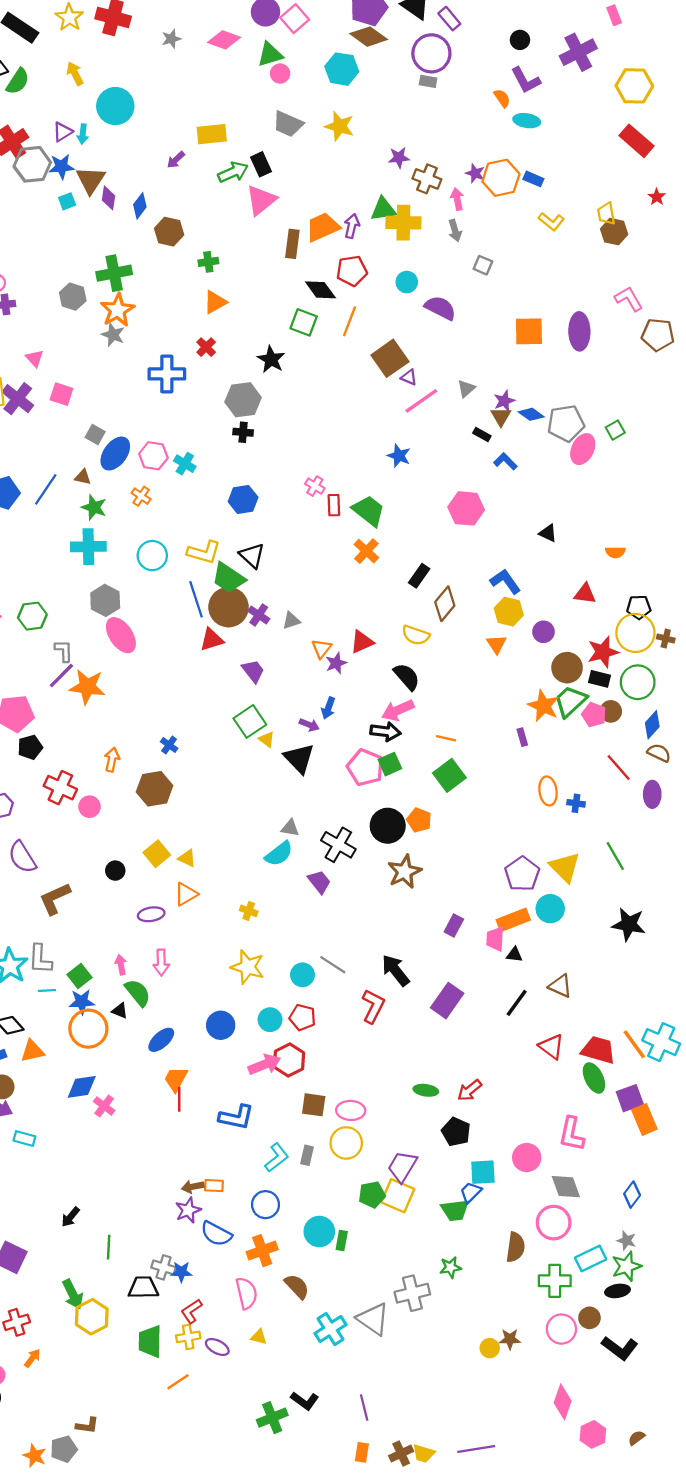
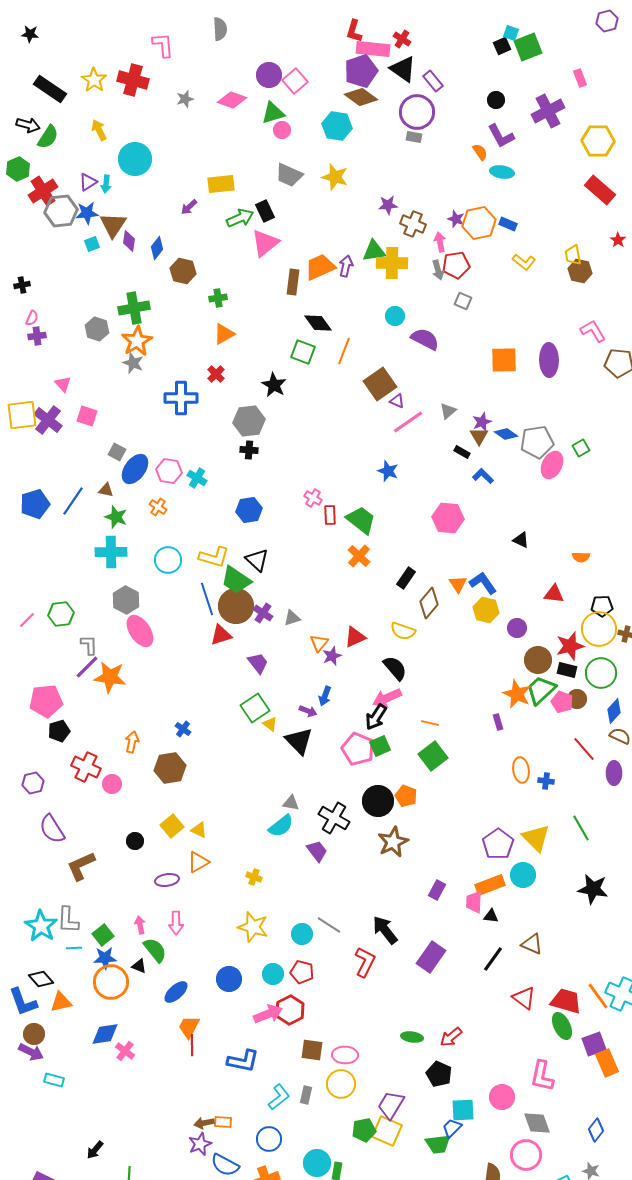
red pentagon: (352, 271) -> (456, 265), moved
orange triangle: (496, 644) -> (458, 584), moved
black arrow: (385, 732) -> (376, 717), turned 116

